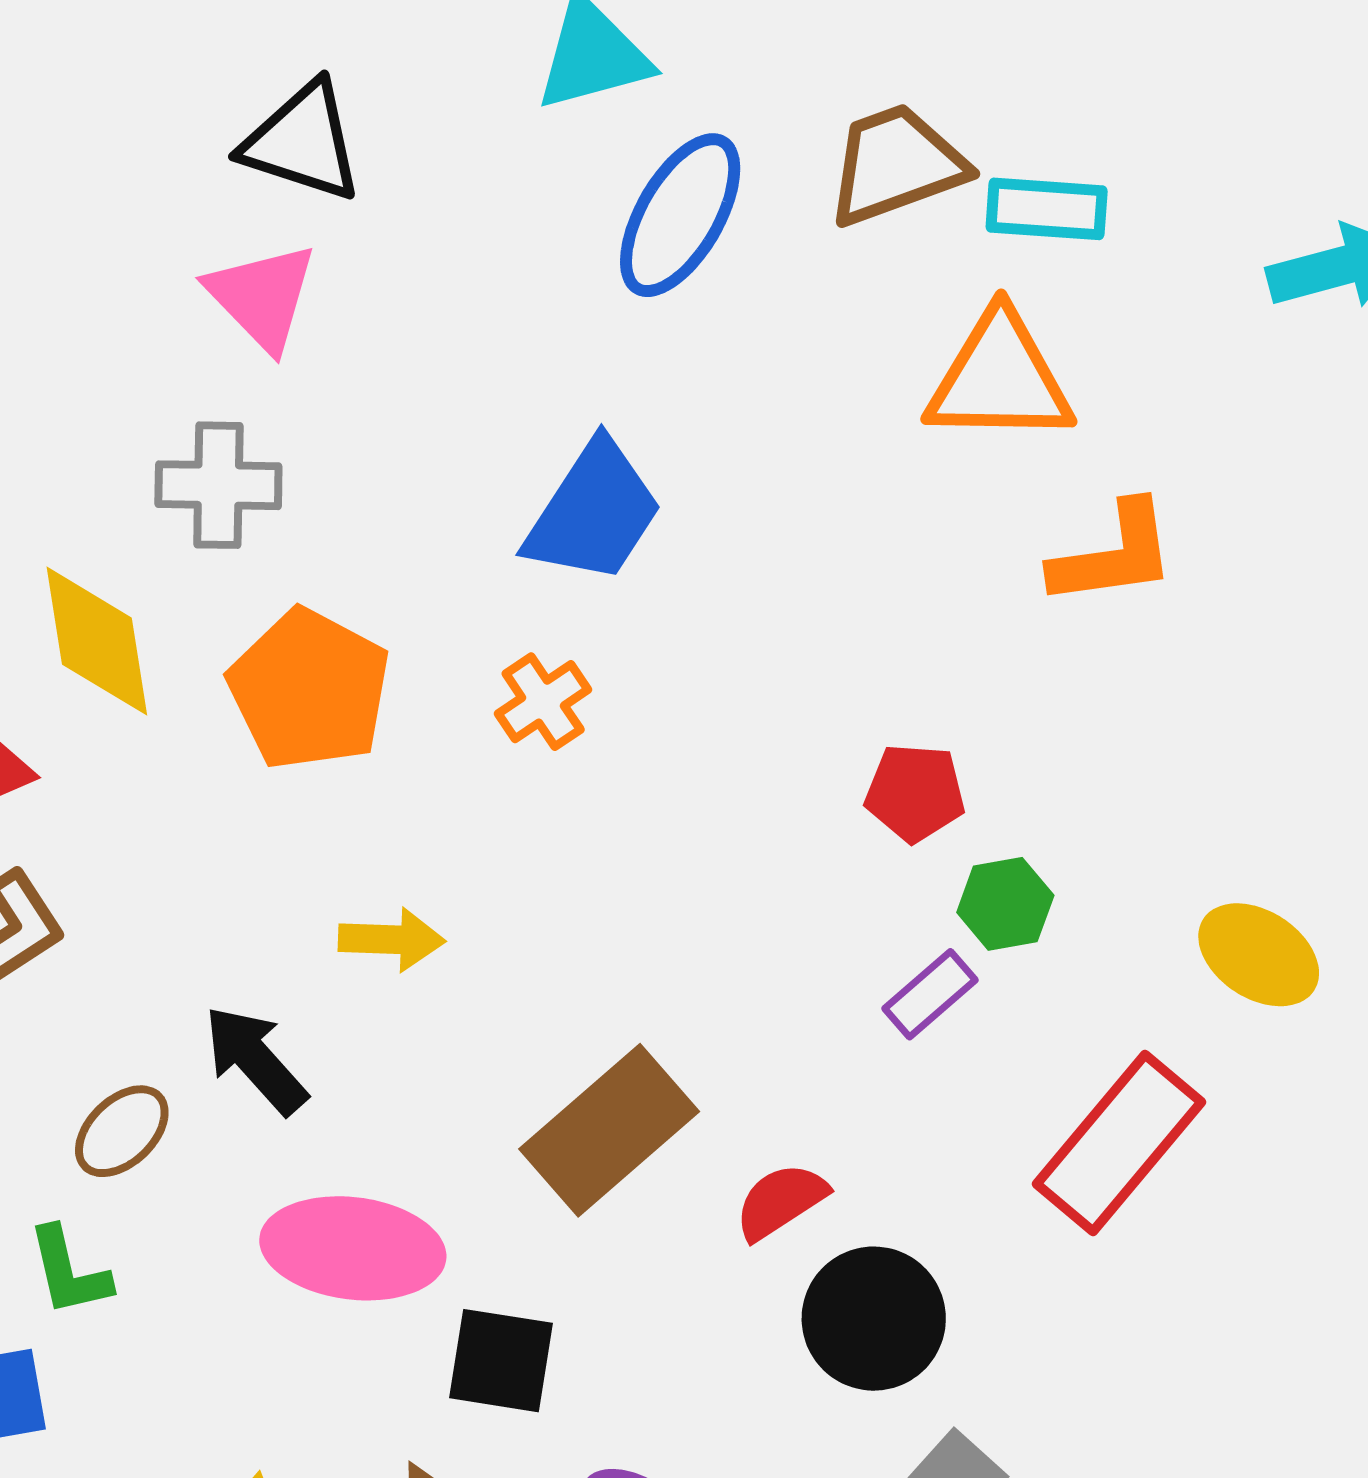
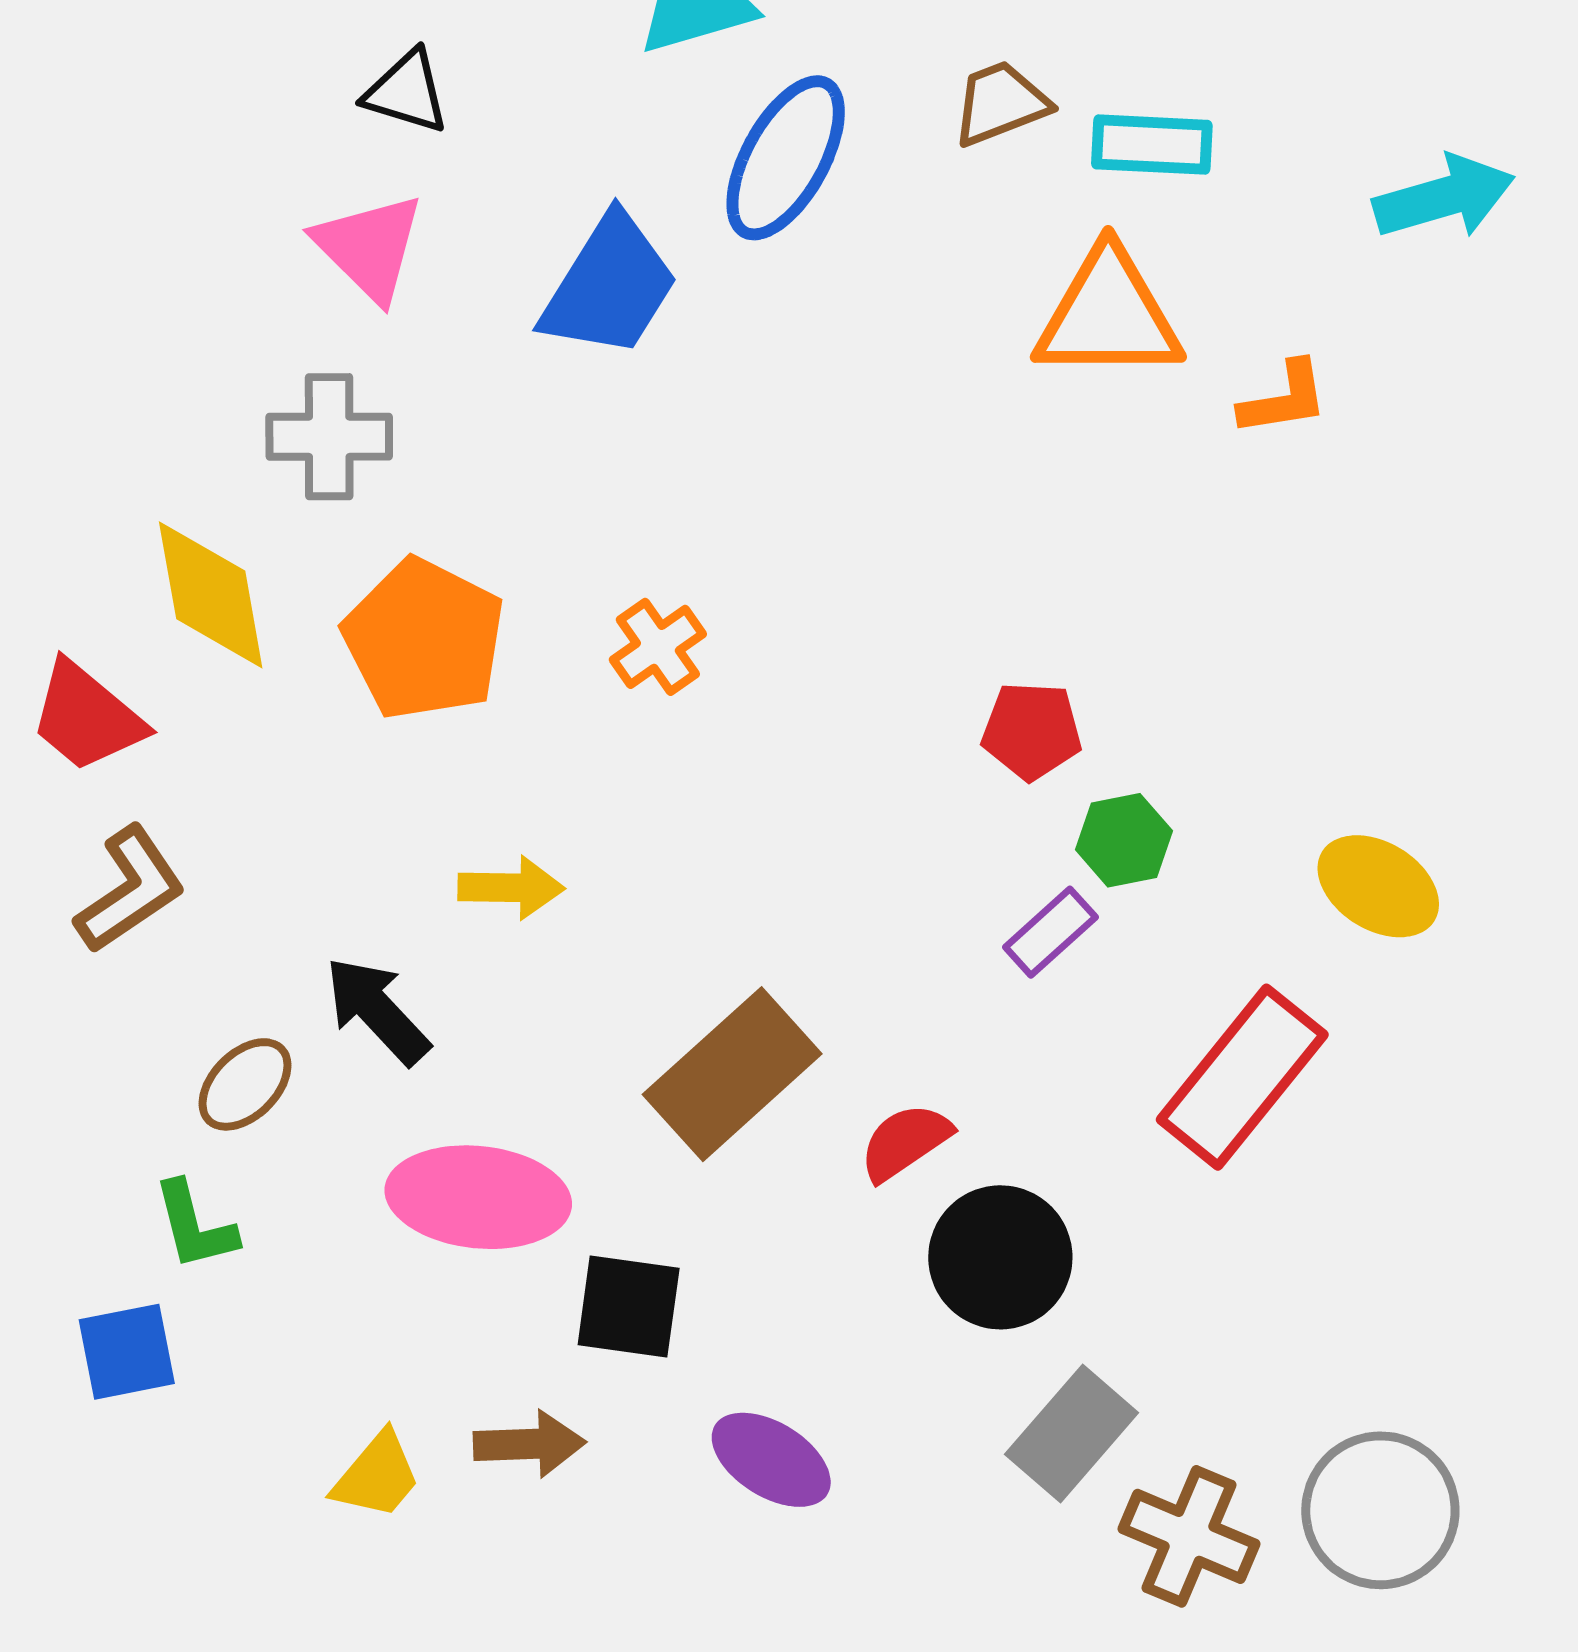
black triangle: (302, 142) -> (407, 92), size x0.7
brown trapezoid: (896, 165) -> (1000, 103), size x0.7
blue trapezoid: (594, 512) -> (610, 286), moved
orange L-shape: (1114, 554) -> (1284, 399), moved, size x0.7

